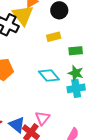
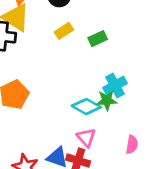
green star: (76, 73) -> (107, 100), moved
cyan diamond: (49, 76) -> (86, 107), moved

